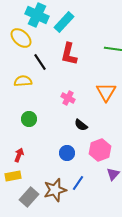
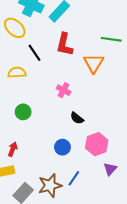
orange triangle: (106, 92) -> (94, 63), moved

